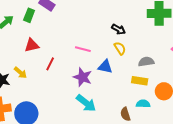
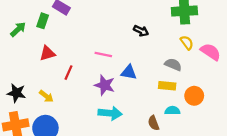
yellow semicircle: (120, 48) -> (187, 43), moved
gray semicircle: (146, 62) -> (173, 65), turned 35
yellow arrow: (20, 73) -> (46, 96), moved
cyan arrow: (86, 103) -> (110, 113), turned -30

